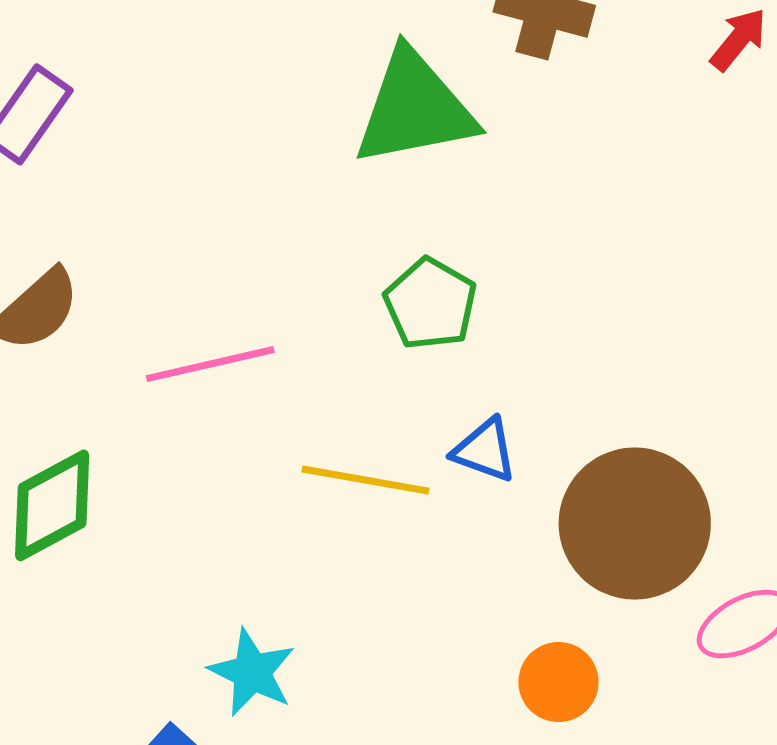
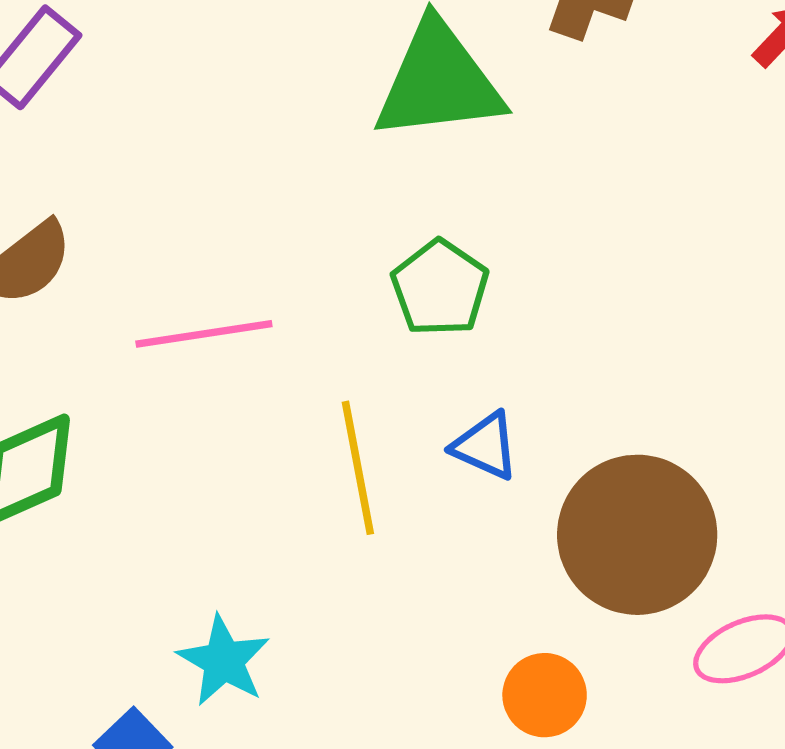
yellow line: (365, 480) -> (358, 468), turned 65

